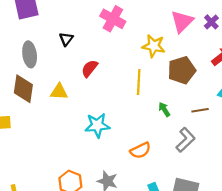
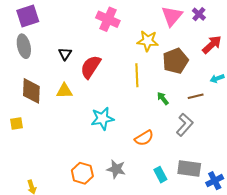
black triangle: (66, 39) -> (65, 54), moved
gray ellipse: (30, 54) -> (24, 46), moved
red semicircle: (90, 68) -> (91, 67), size x1.4

